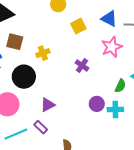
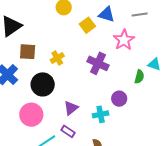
blue triangle: (109, 19) -> (107, 14), moved
purple cross: (82, 66) -> (98, 63), size x1.5
cyan cross: (115, 110) -> (101, 114), moved

